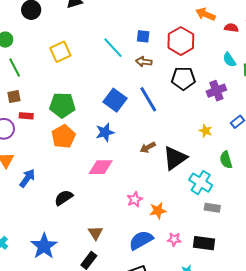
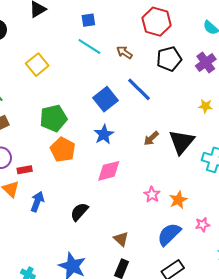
blue square: (143, 36) -> (88, 20), moved
brown arrow: (144, 62) -> (124, 52), turned 42
blue square: (115, 100) -> (105, 99), turned 30
red rectangle: (26, 116) -> (25, 170), moved

